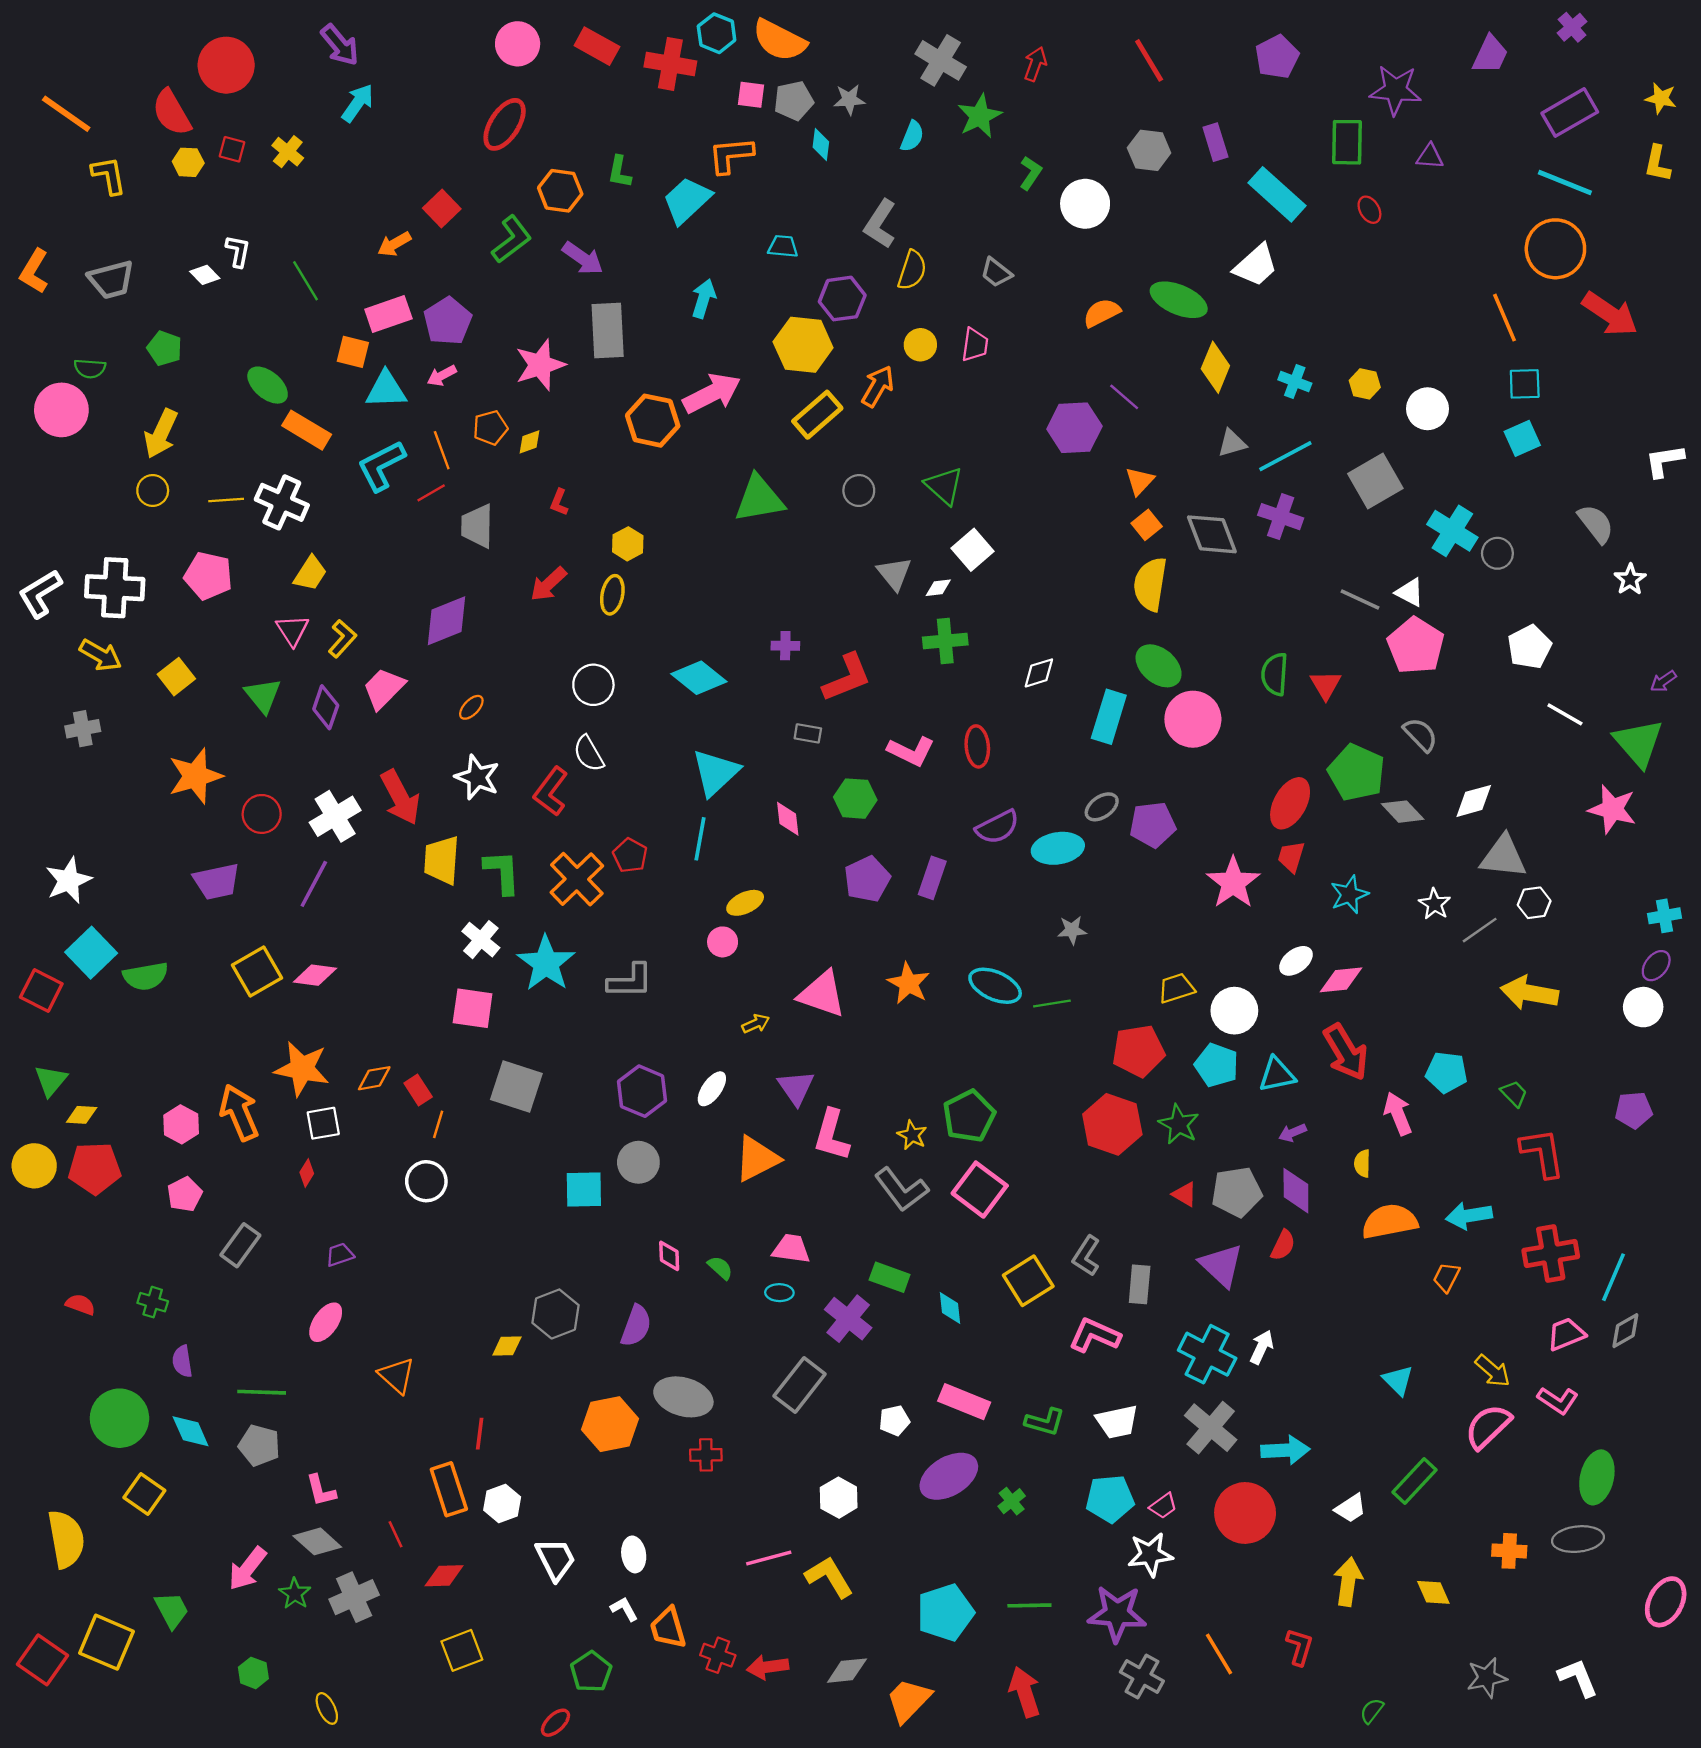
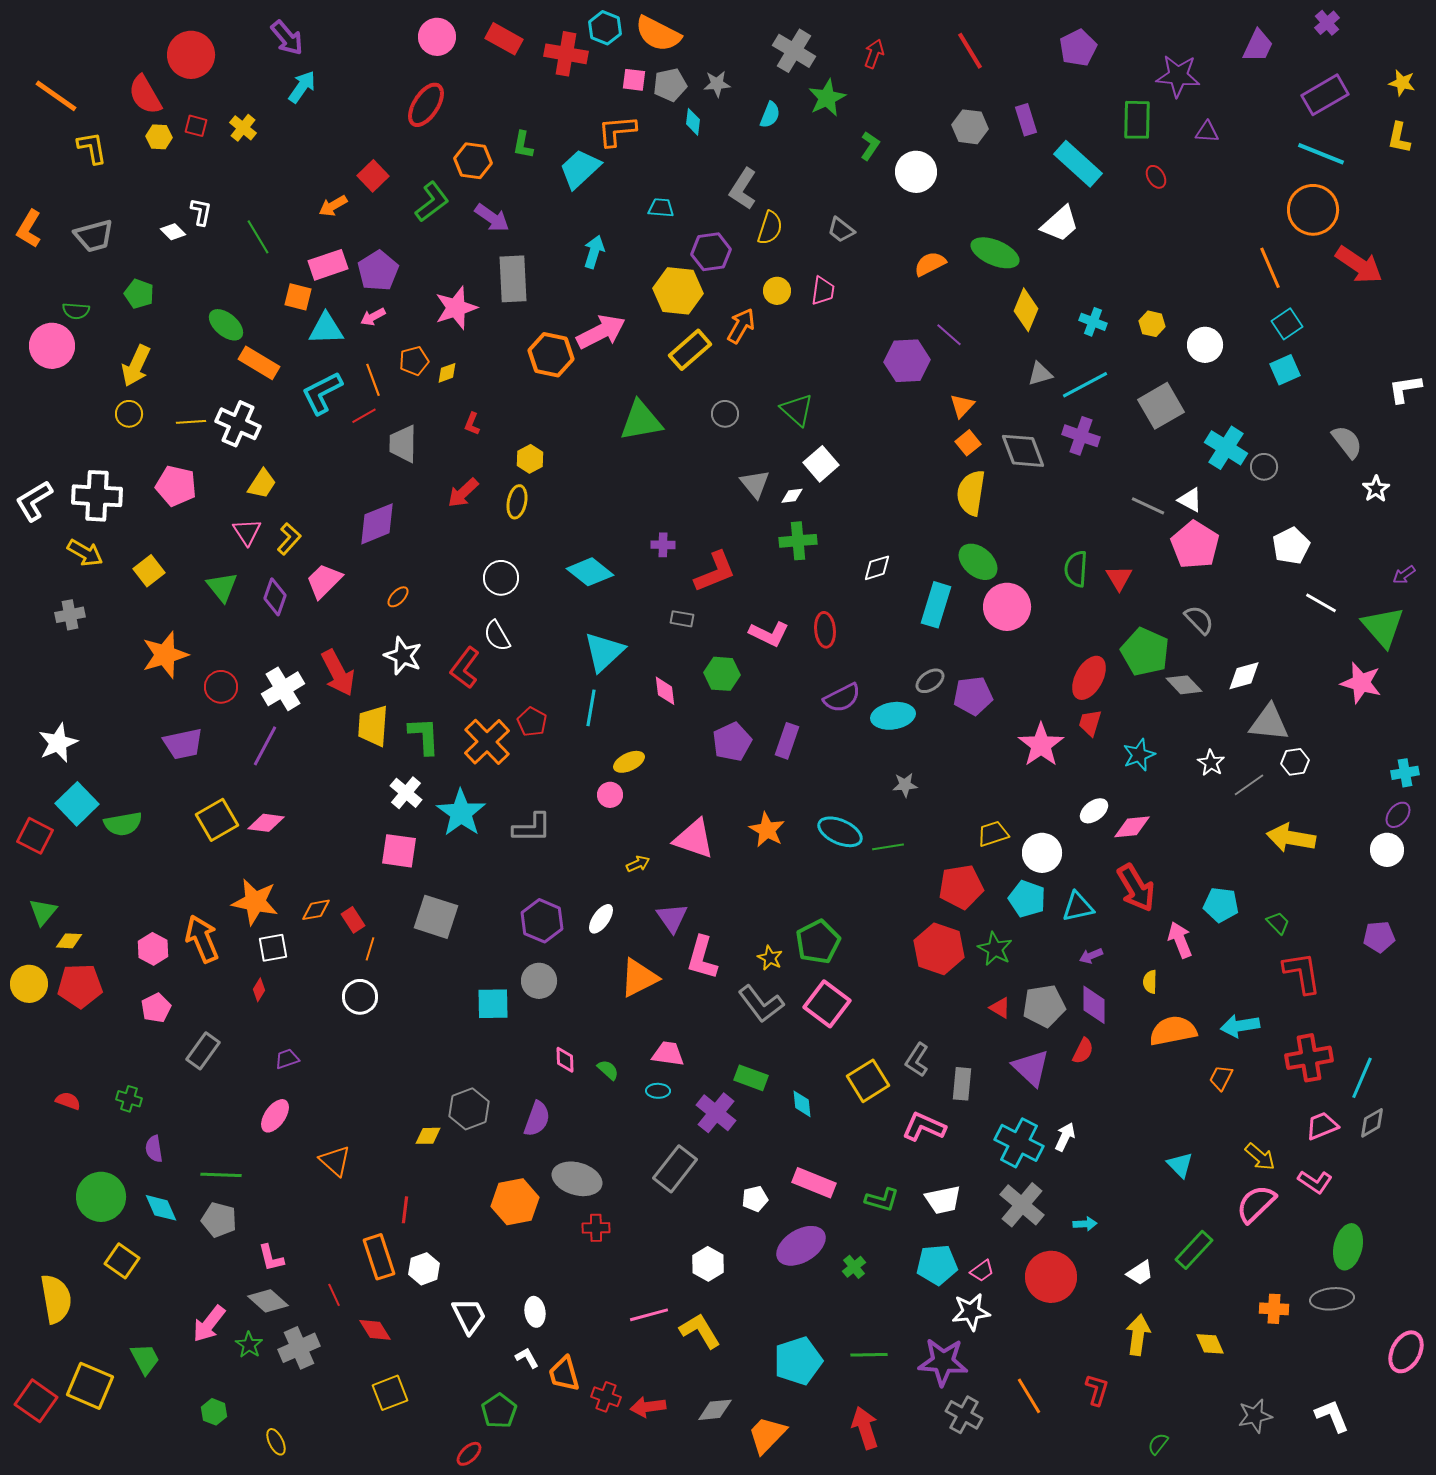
cyan square: (1525, 384) -> (1287, 324), turned -32
cyan arrow: (1285, 1450) -> (1085, 1224), size x0.6
red diamond: (444, 1576) -> (375, 1330), turned 60

